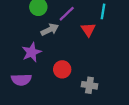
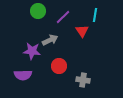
gray arrow: (50, 30) -> (50, 40), moved
purple star: (32, 52) -> (32, 51), turned 30

